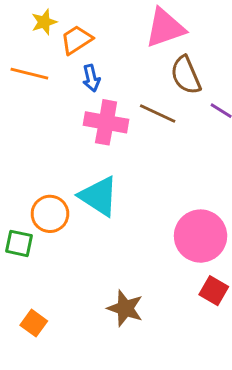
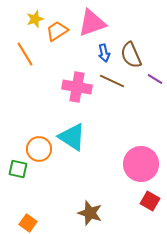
pink triangle: (165, 28) -> (92, 23), moved
orange line: (29, 74) -> (25, 54), turned 45
blue arrow: (91, 78) -> (104, 53), moved

